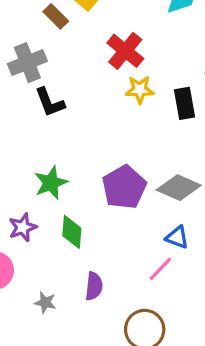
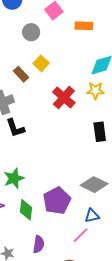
yellow star: (140, 90) -> (95, 91), moved
purple pentagon: (124, 187) -> (57, 201), moved
blue triangle: (177, 237) -> (92, 216), turned -35

